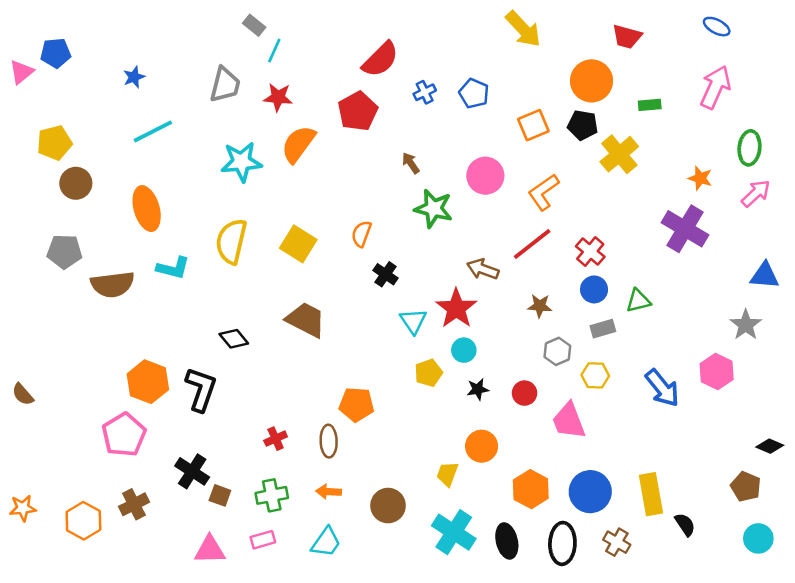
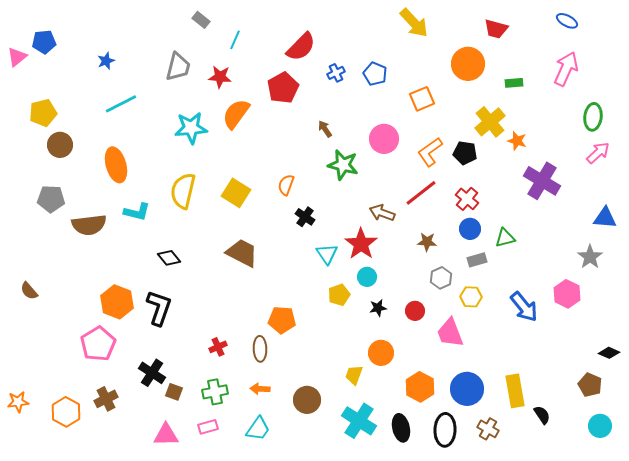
cyan line: (274, 51) -> (235, 40), moved
black pentagon: (583, 125) -> (465, 153), moved
orange star: (700, 178) -> (517, 141), moved
black diamond: (234, 339) -> (169, 258), moved
brown semicircle: (23, 394) -> (29, 291), moved

